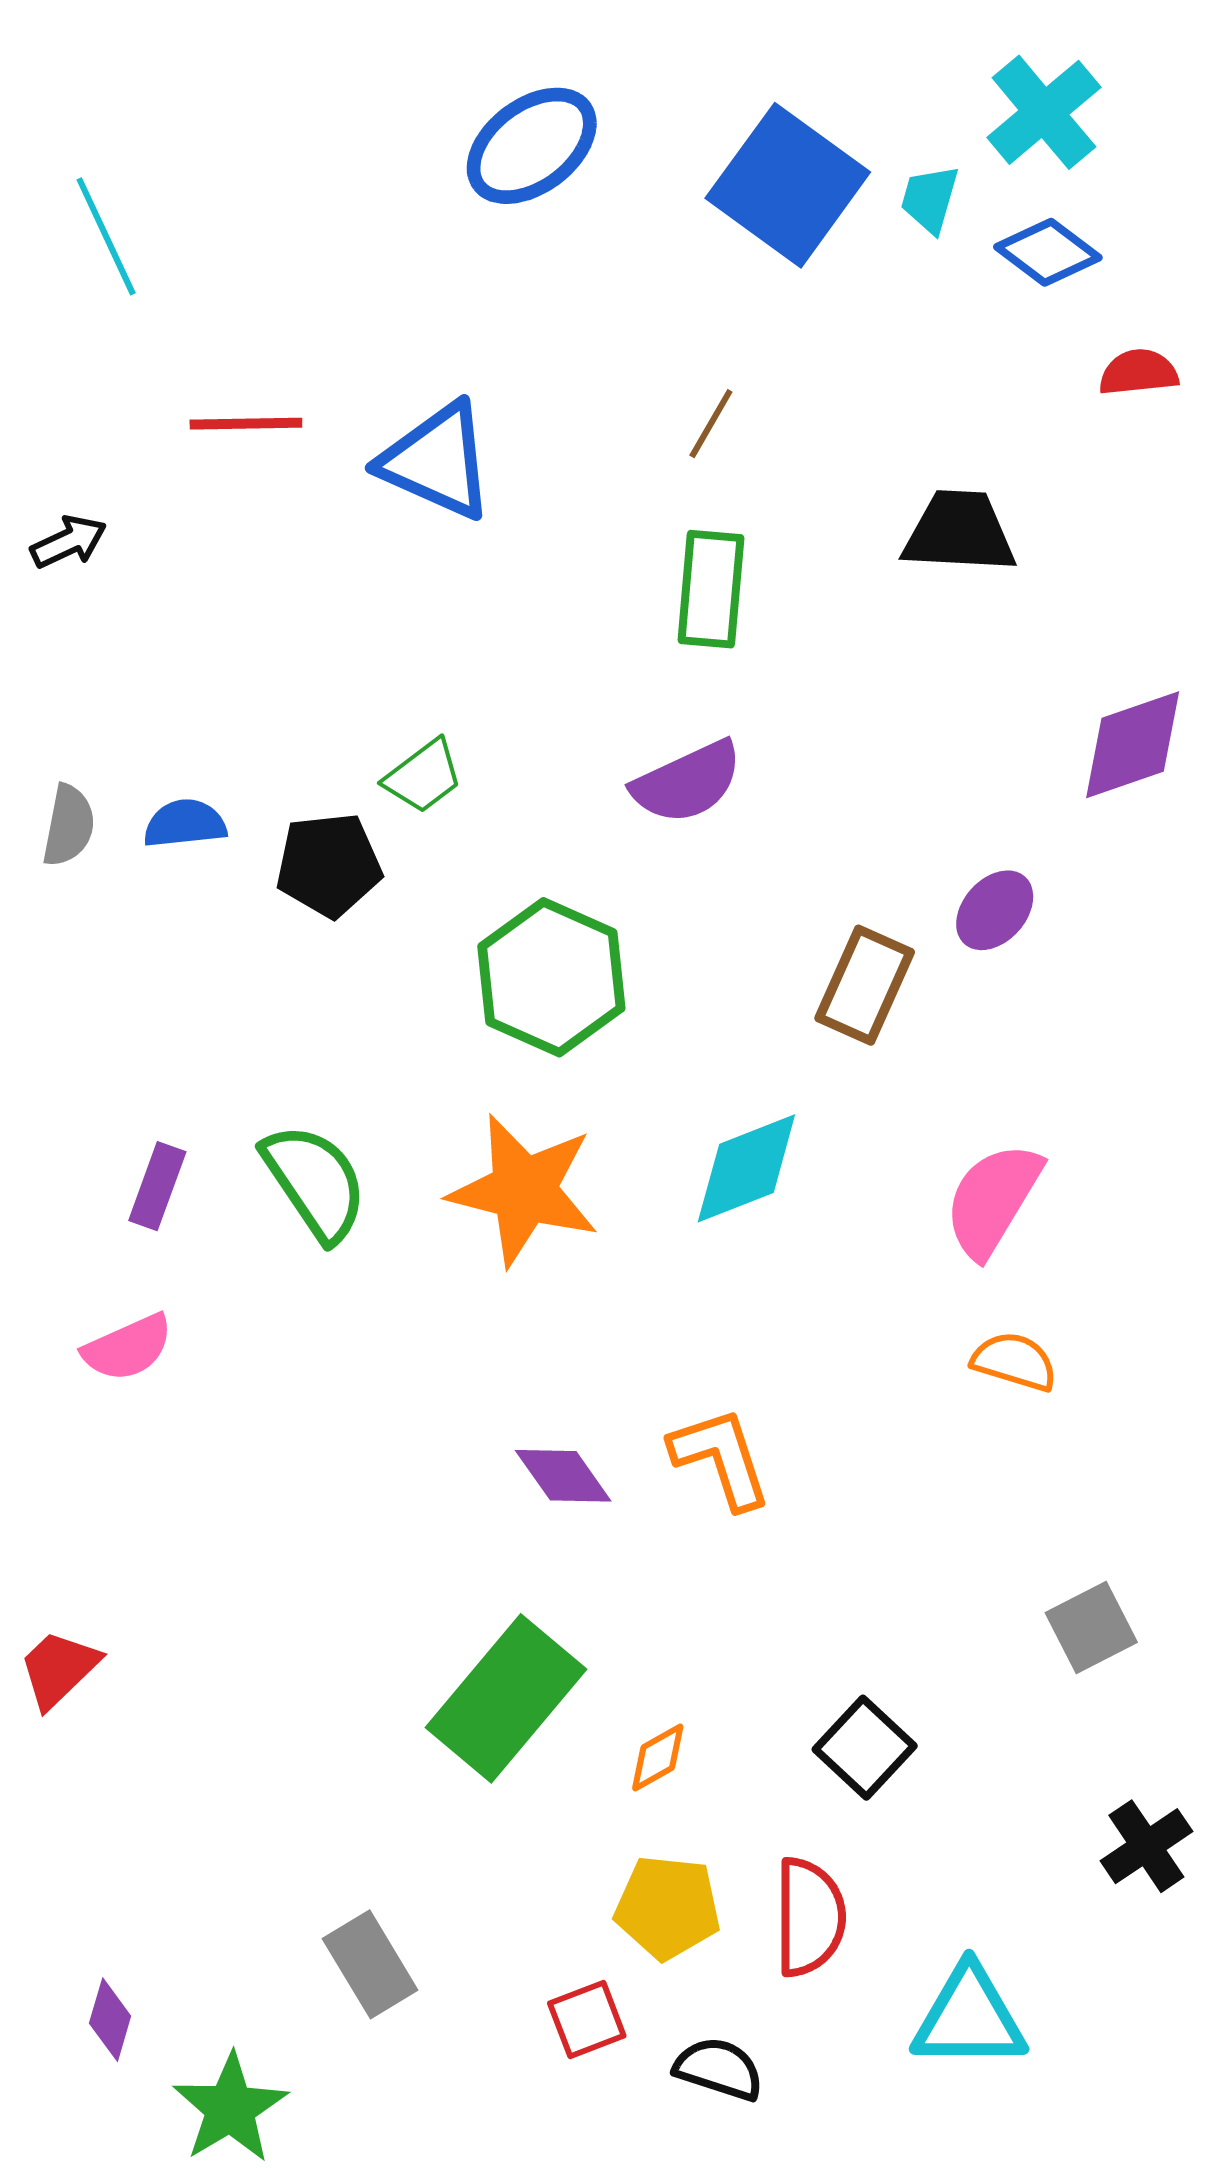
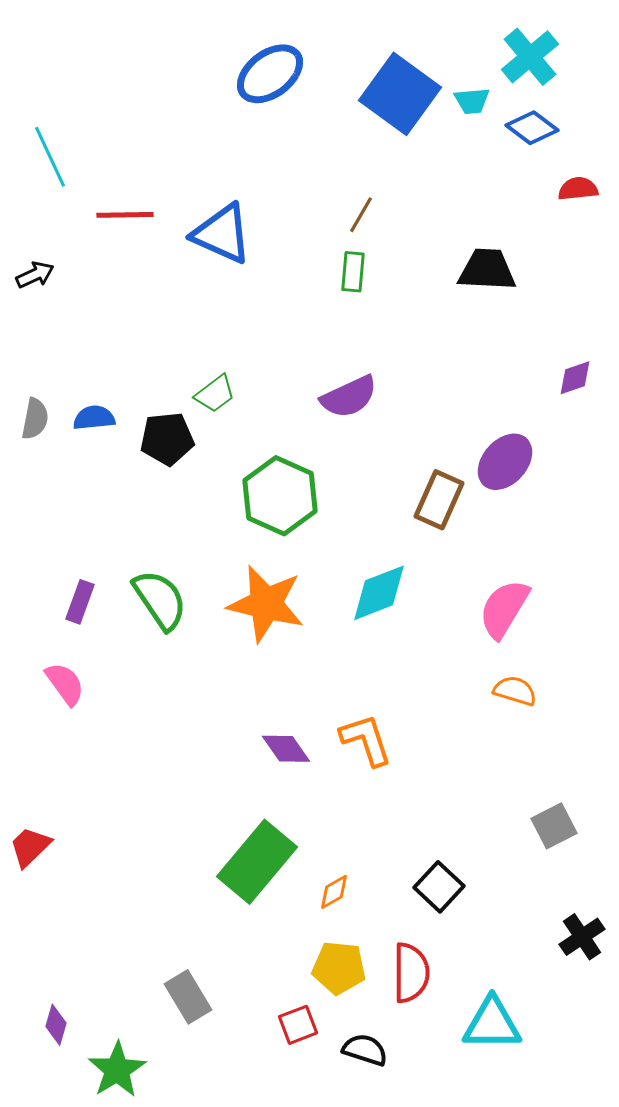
cyan trapezoid: (930, 199) -> (472, 101), turned -111
cyan line: (106, 236) -> (50, 157), moved
green rectangle: (711, 589) -> (353, 272), moved, size x0.7
purple diamond: (1133, 745) -> (575, 378), size x0.6
purple ellipse: (995, 910) -> (505, 462), size x1.4
pink semicircle: (128, 1348) -> (65, 684), turned -102

